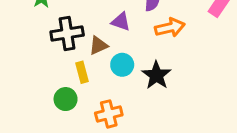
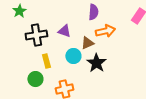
purple triangle: (121, 22) -> (64, 31), moved
brown triangle: (98, 45) -> (87, 43), moved

